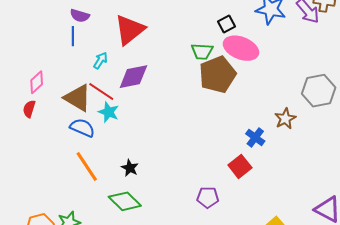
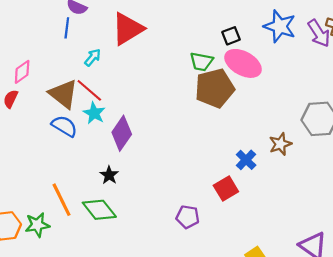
purple diamond: (133, 77) -> (122, 133), moved, turned -52
orange line: (87, 167) -> (61, 200), moved

